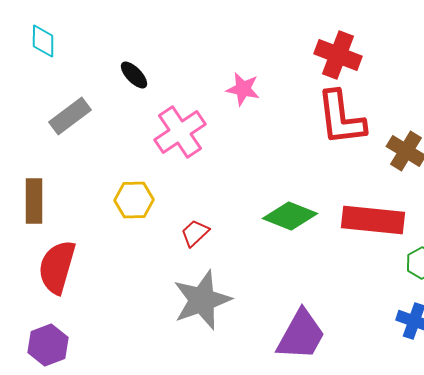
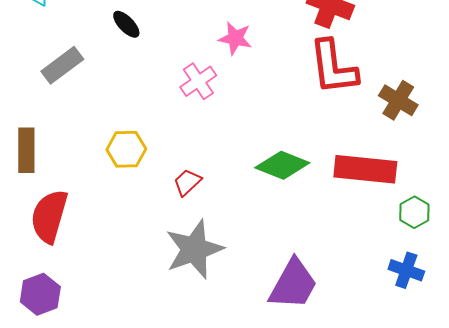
pink cross: (180, 132) -> (198, 81), moved, size x0.7

